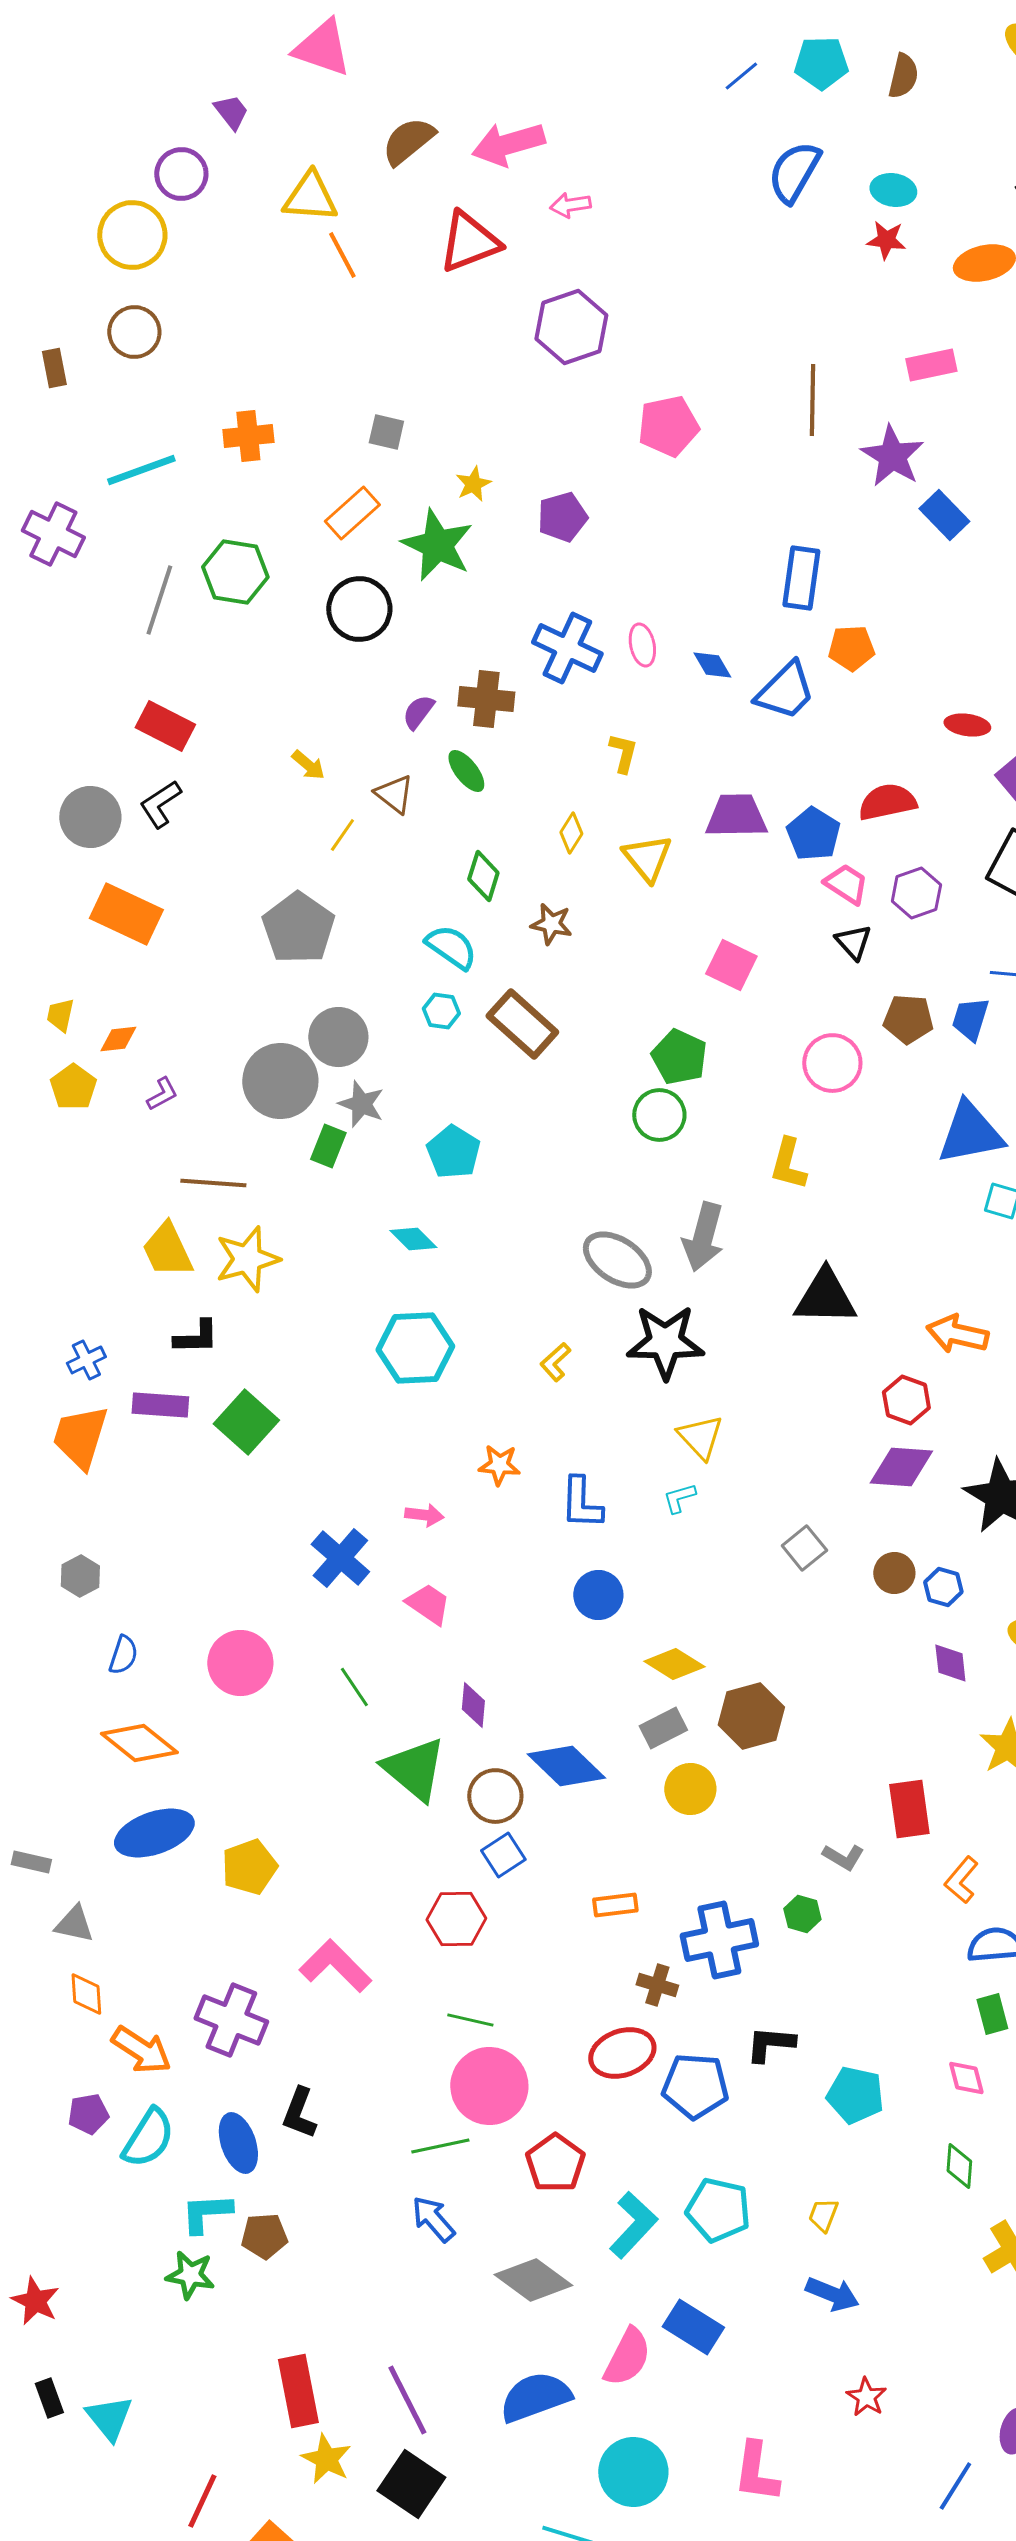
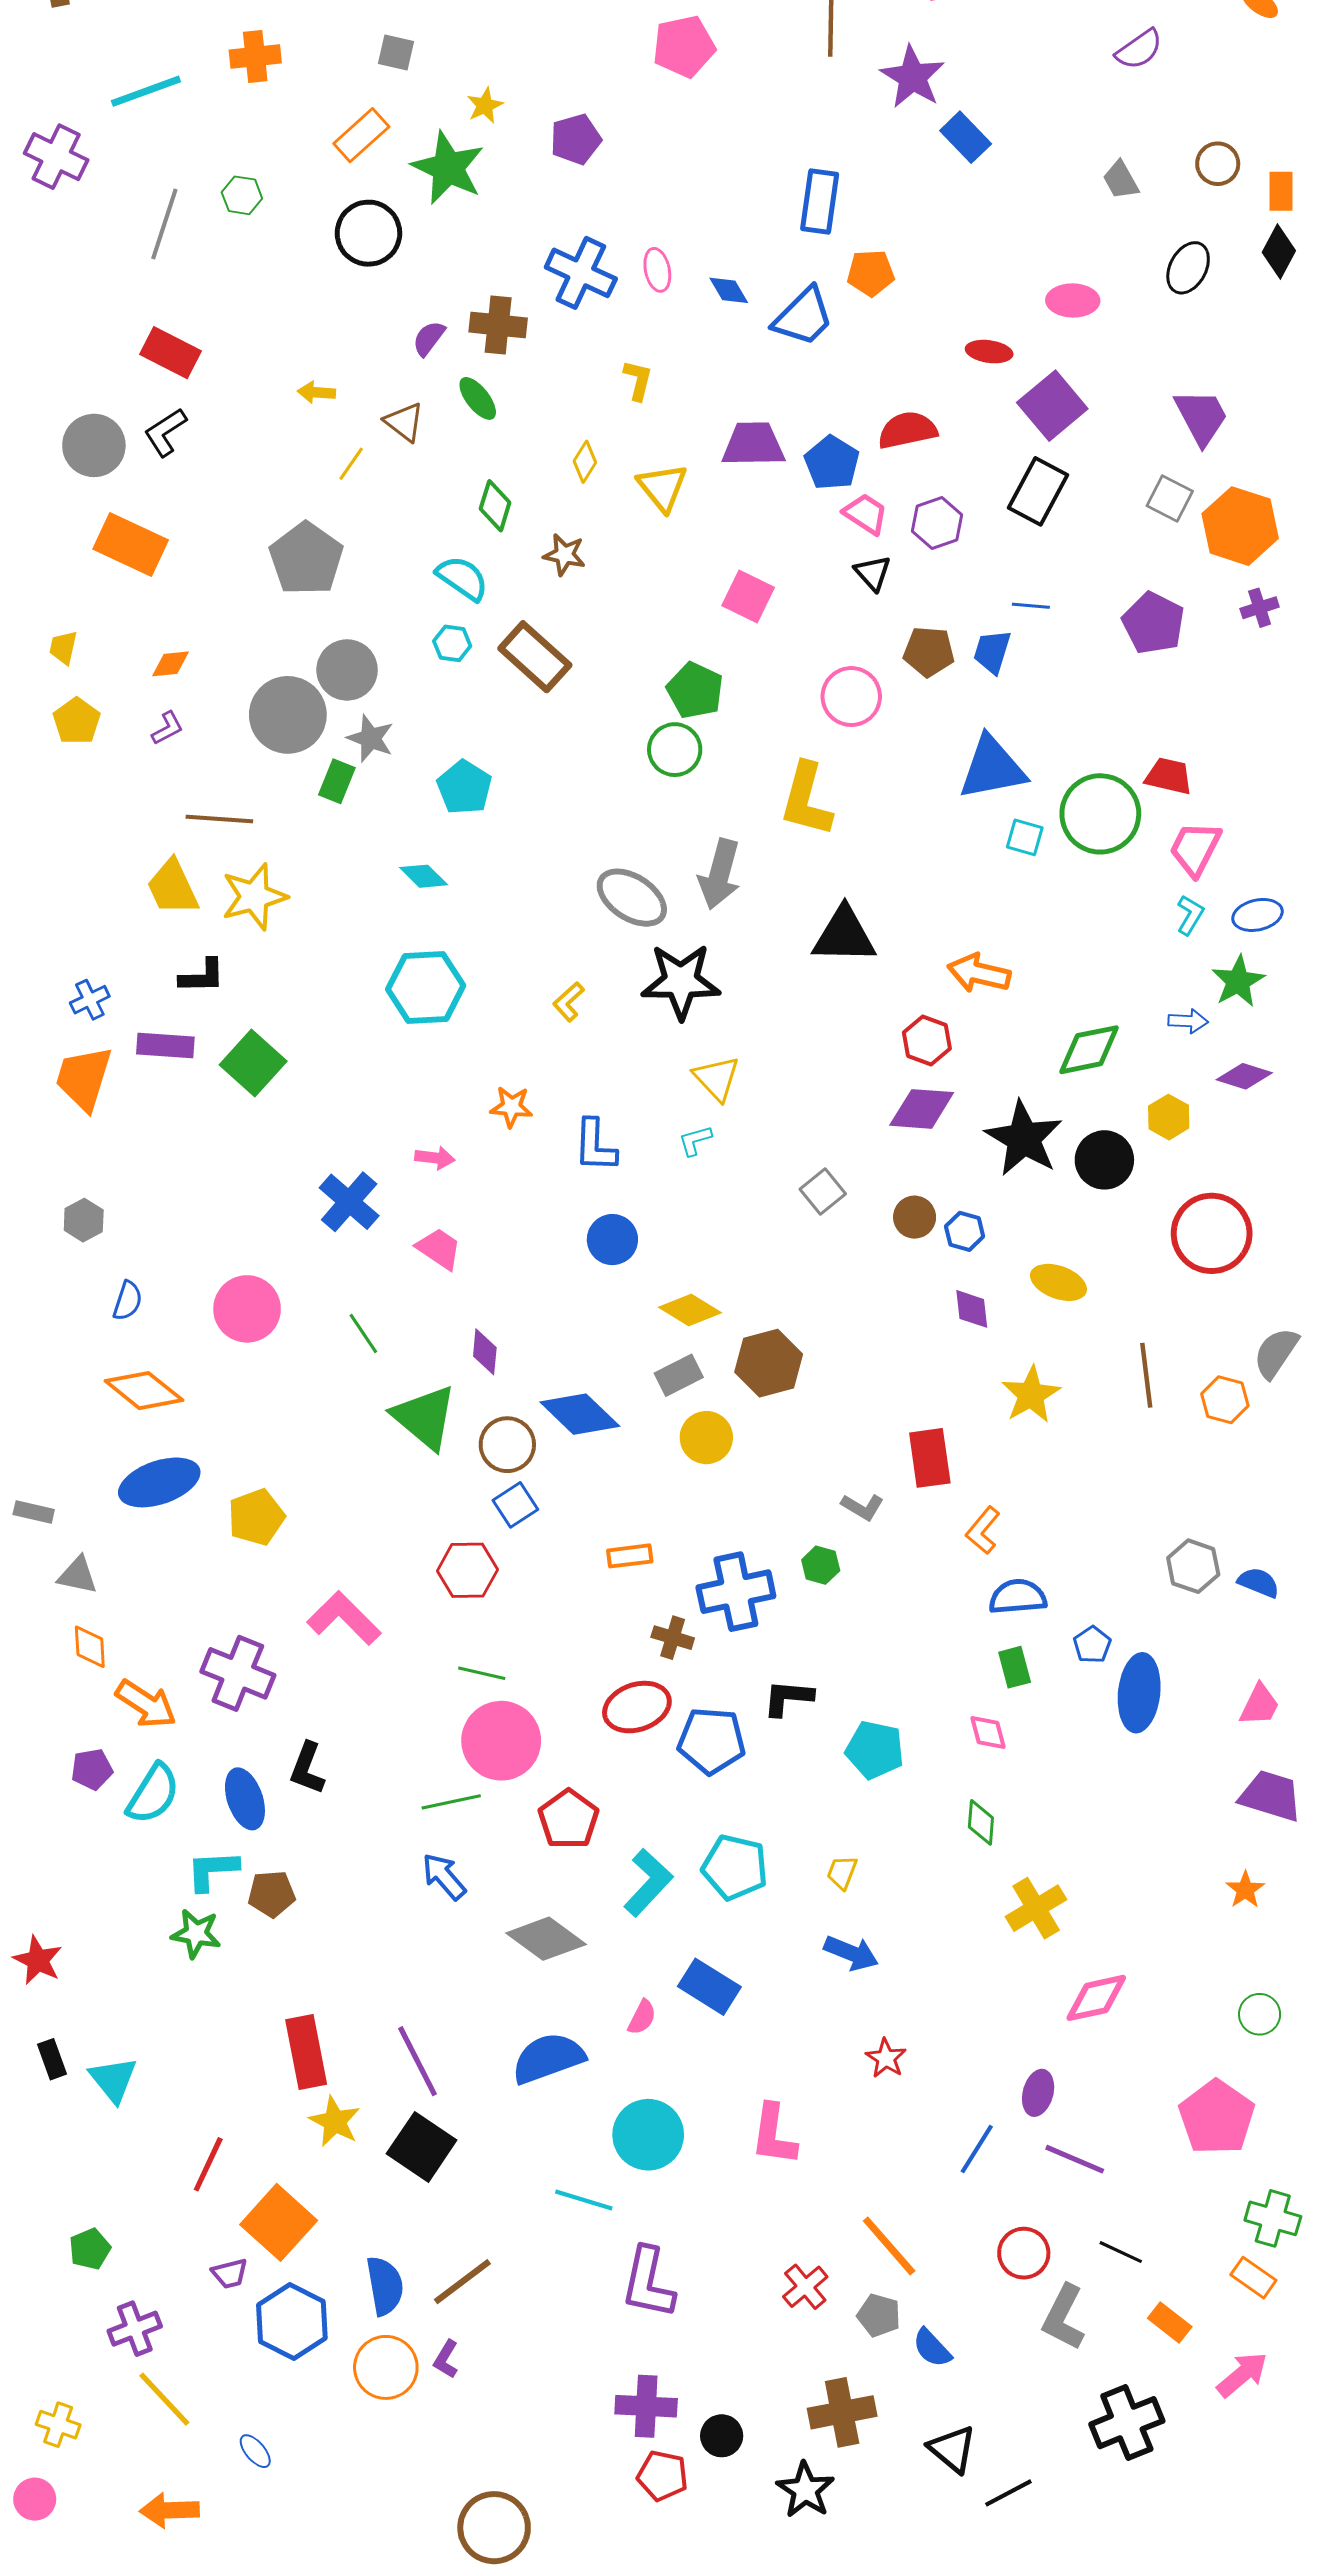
green hexagon: (235, 572) -> (242, 195), size x0.6
yellow arrow: (308, 765) -> (316, 392), turned 144
orange diamond: (118, 1039) -> (170, 664), moved
yellow L-shape: (788, 1164) -> (806, 800), size x1.4
pink semicircle: (627, 2357) -> (642, 2017), size x0.6

